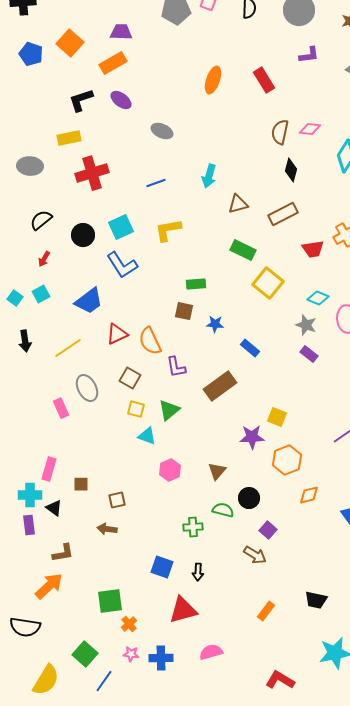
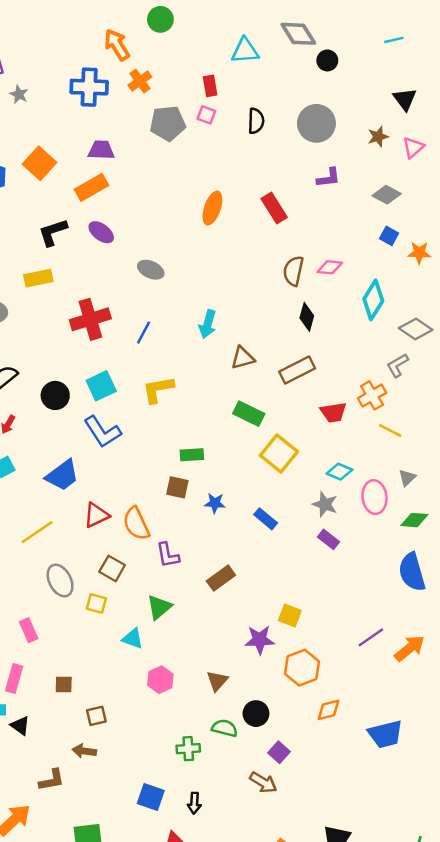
red cross: (92, 173) -> (90, 319), moved
blue line: (156, 183) -> (144, 333), turned -42
blue rectangle: (250, 348) -> (266, 519), moved
brown rectangle: (220, 386) -> (221, 578), size x0.7
pink rectangle: (61, 408) -> (29, 630), moved
yellow square: (136, 409) -> (96, 603), moved
brown square: (81, 484) -> (64, 685), moved
brown L-shape: (63, 553) -> (52, 780), moved

